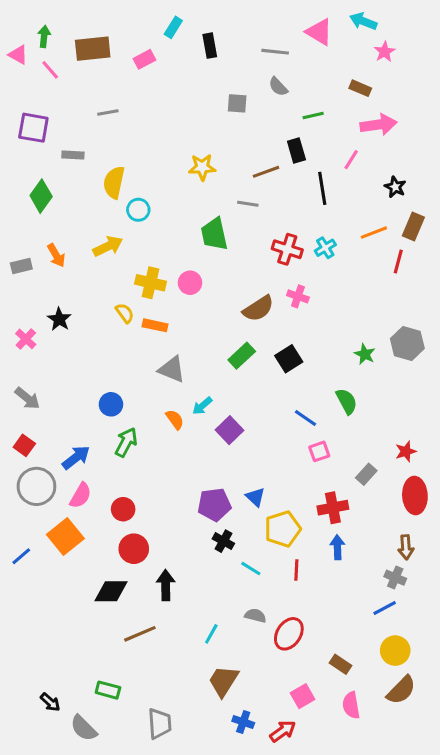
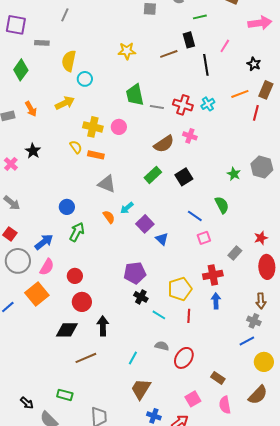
gray line: (108, 112) -> (65, 15), turned -56
pink arrow: (378, 125) -> (260, 23), moved
gray line: (248, 204) -> (157, 107), moved
blue triangle: (255, 497) -> (162, 239), moved
yellow circle: (395, 651) -> (264, 362), moved

